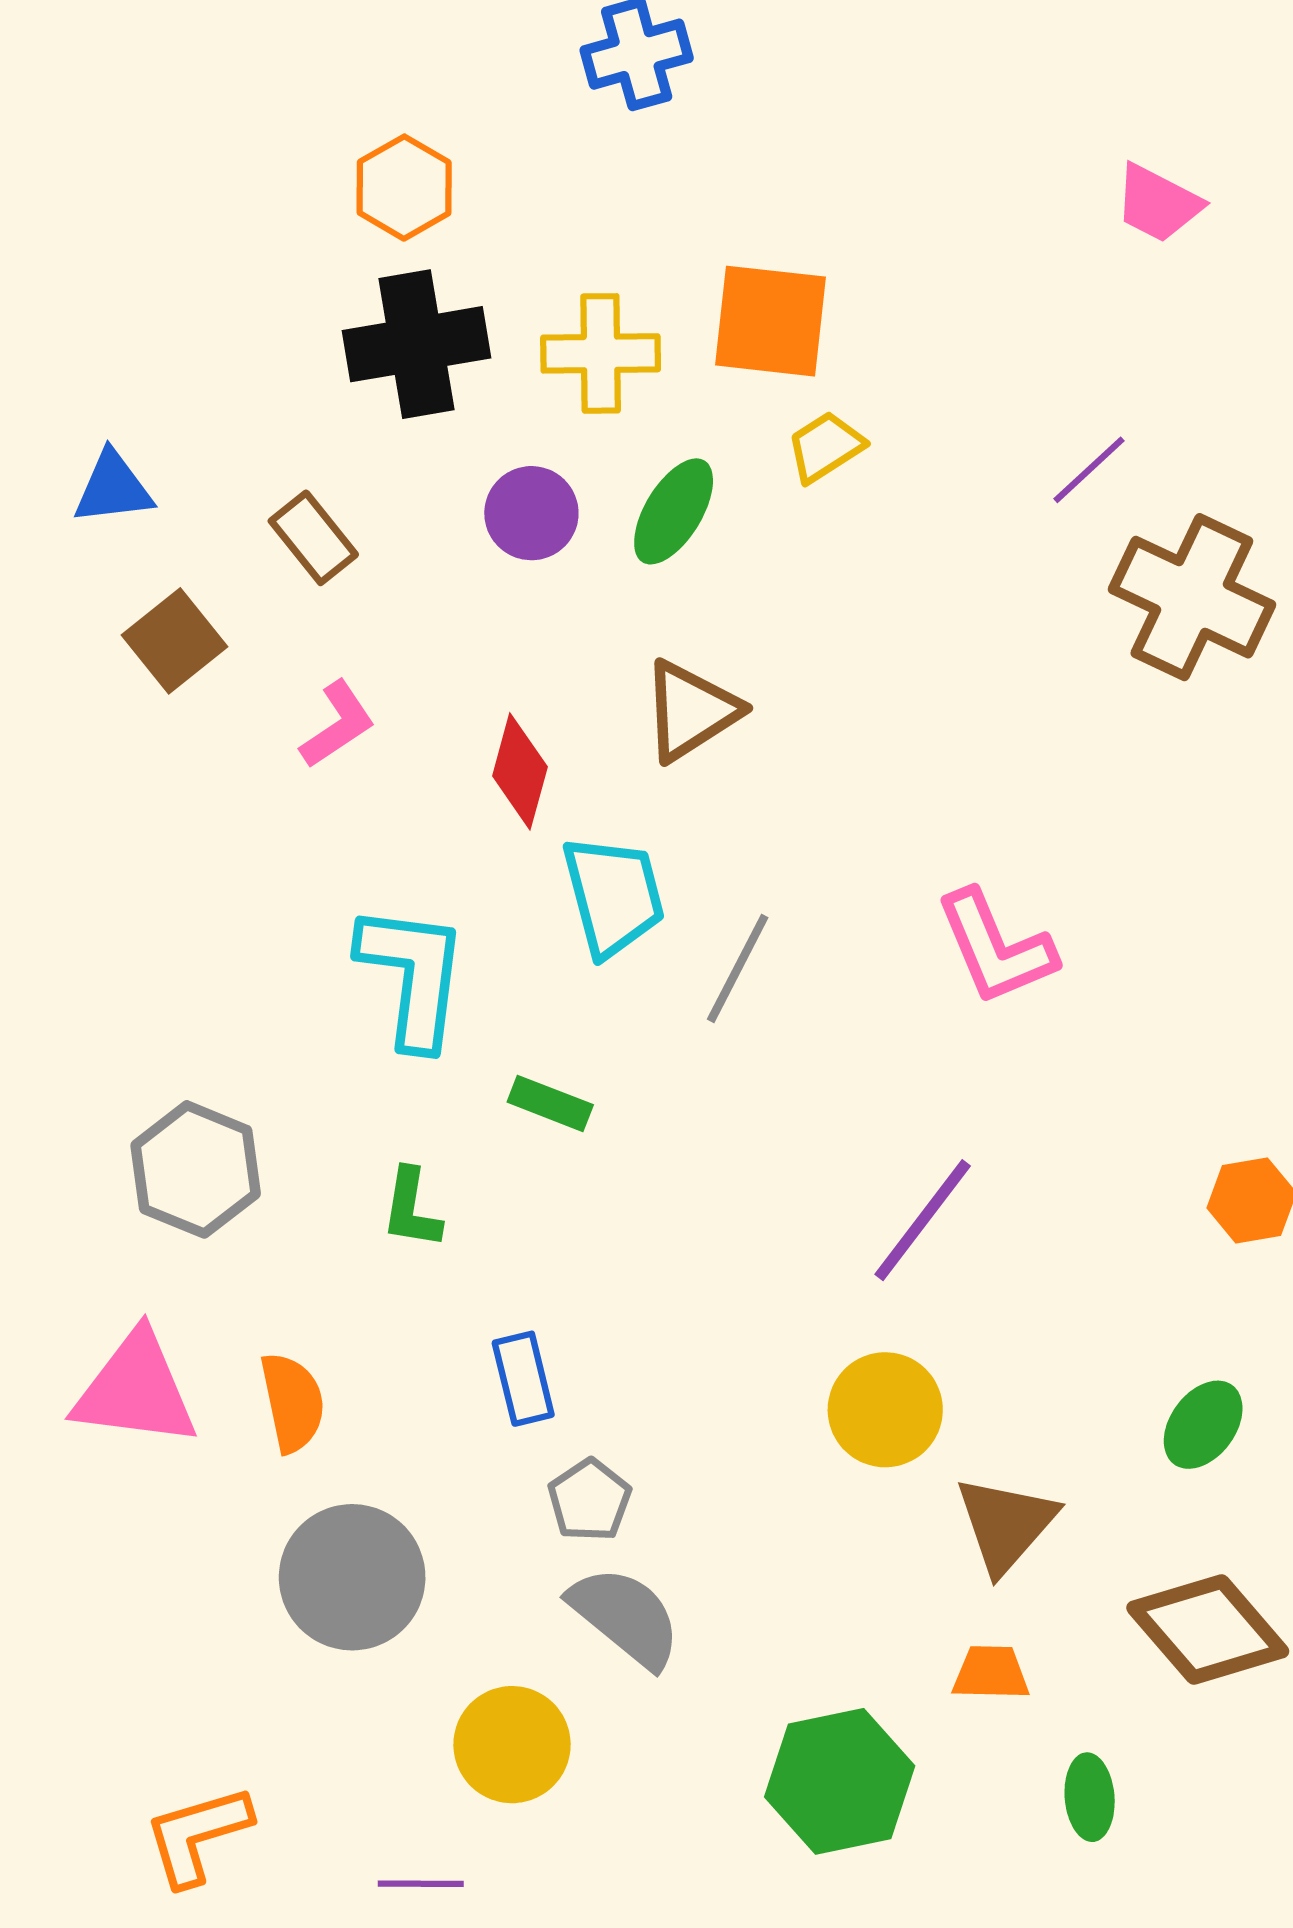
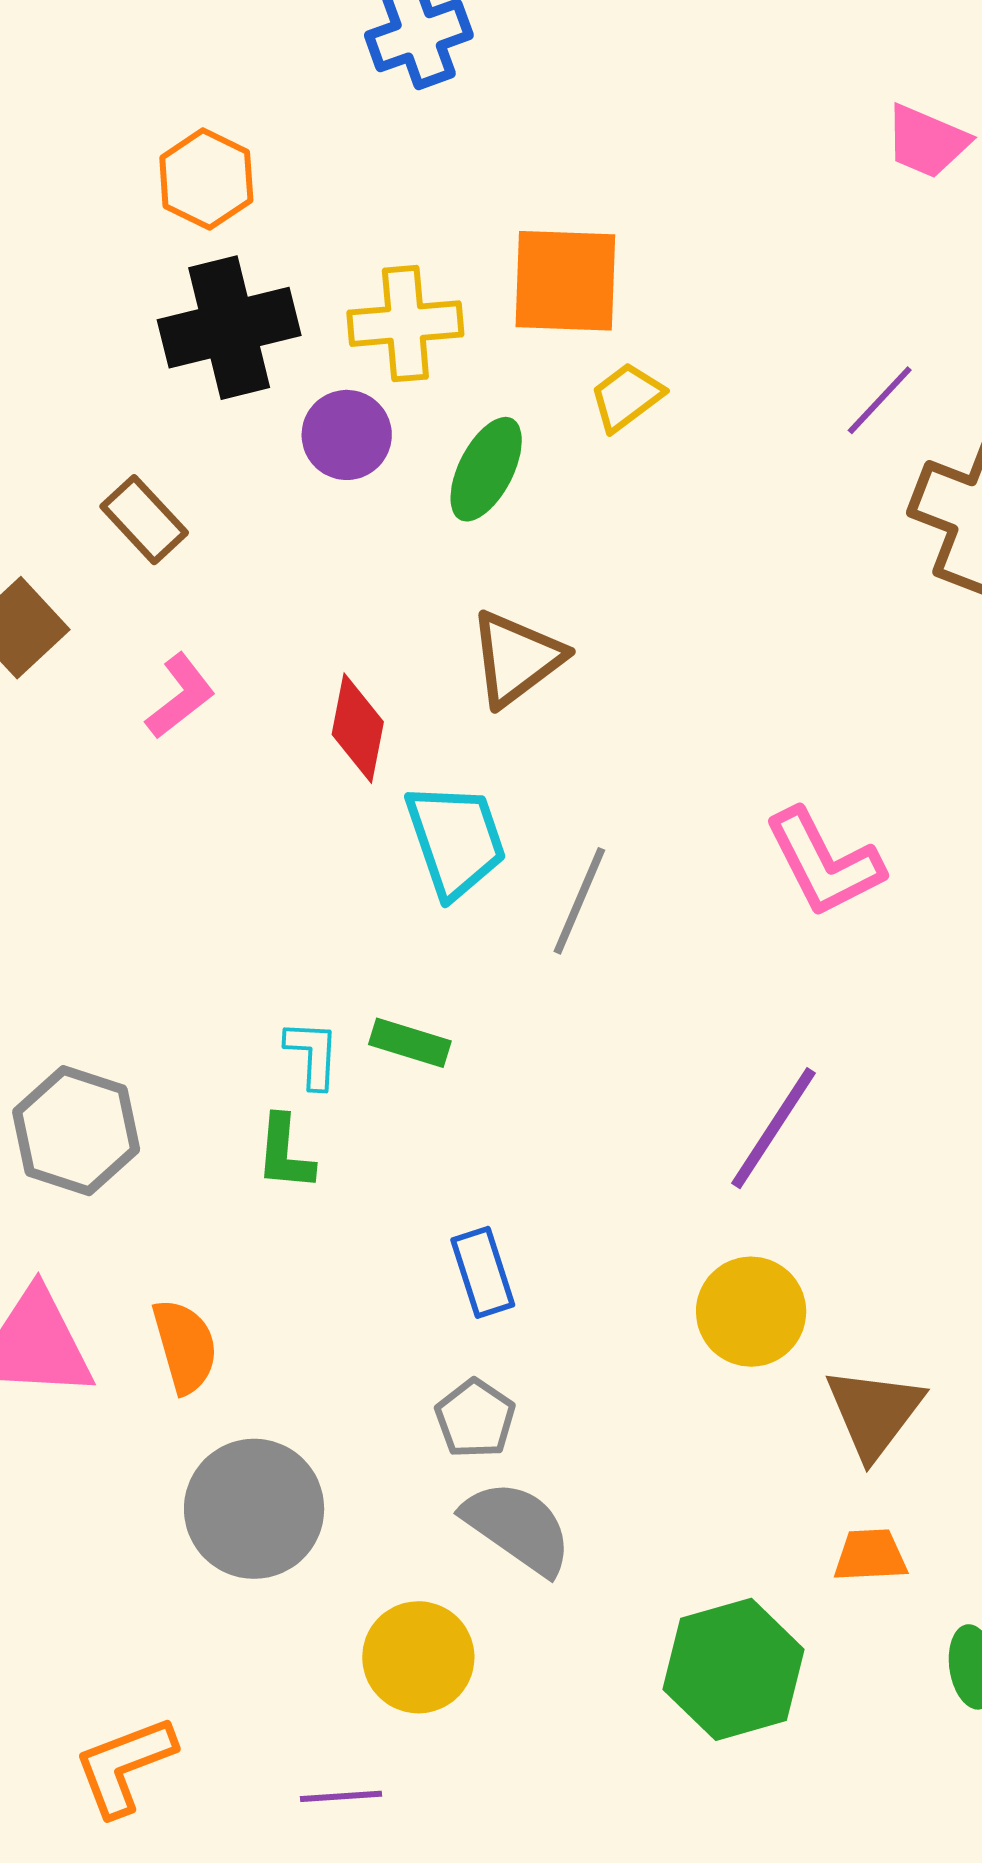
purple circle: (531, 513) -> (347, 435), moved
cyan L-shape: (413, 976) -> (312, 1054), moved, size x0.5
blue rectangle: (523, 1379) -> (483, 1272), moved

